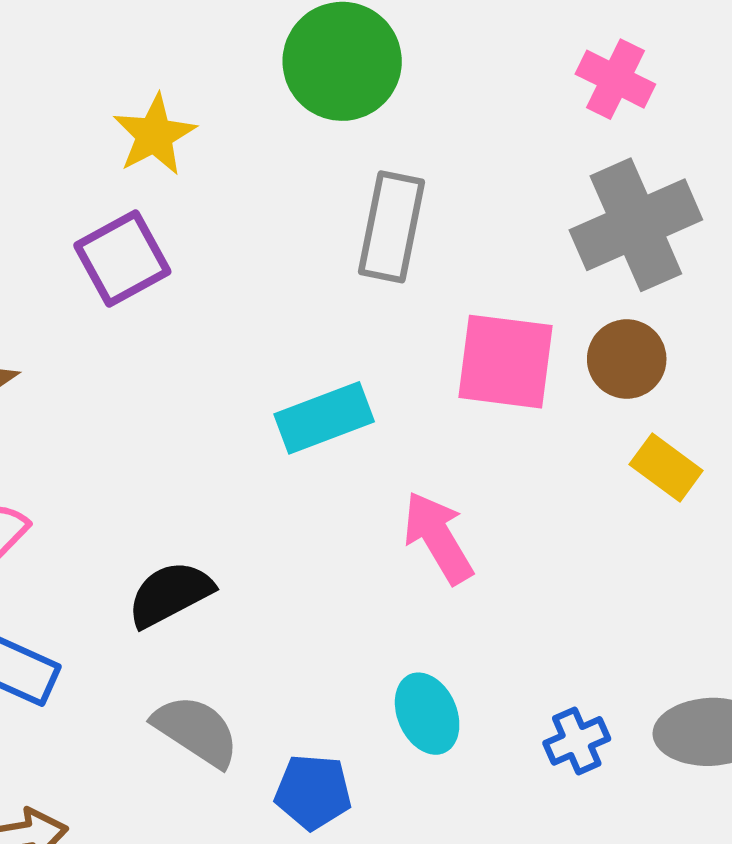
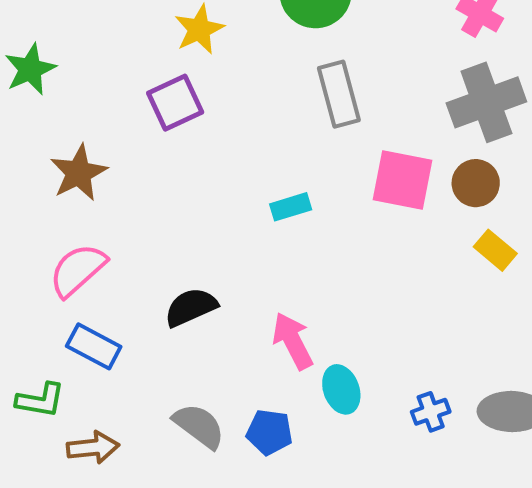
gray rectangle: (392, 227) -> (339, 94), turned -30
cyan rectangle: (324, 418) -> (291, 207), size x0.7
pink arrow: (438, 538) -> (293, 341), moved
gray semicircle: (196, 731) -> (199, 426), moved

